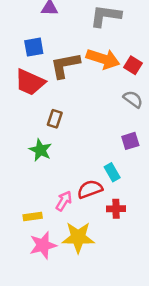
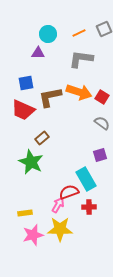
brown rectangle: (55, 119) -> (42, 138), turned 32
green star: (40, 150) -> (31, 162), size x1.4
cyan rectangle: (112, 172) -> (86, 179), size x1.6
pink arrow: (64, 201) -> (58, 205), moved

